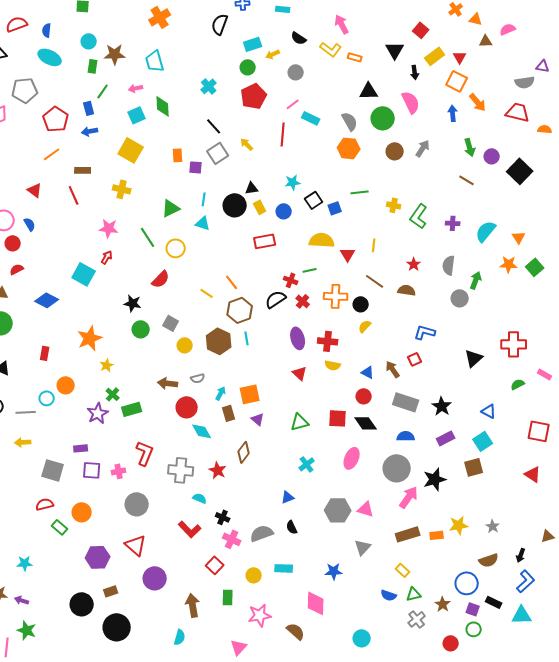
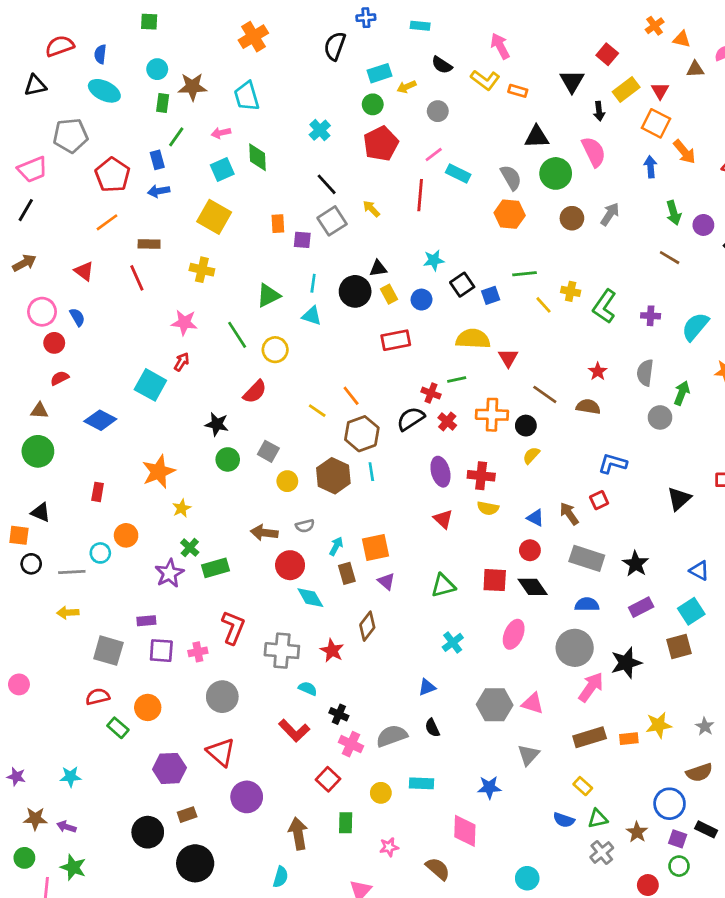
yellow line: (374, 245) -> (543, 305), moved, turned -48
pink star: (260, 615) -> (389, 847), size x0.6

